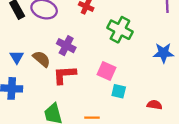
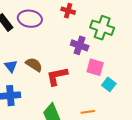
purple cross: (66, 46) -> (80, 45), moved
cyan square: (119, 91) -> (109, 84), turned 32

